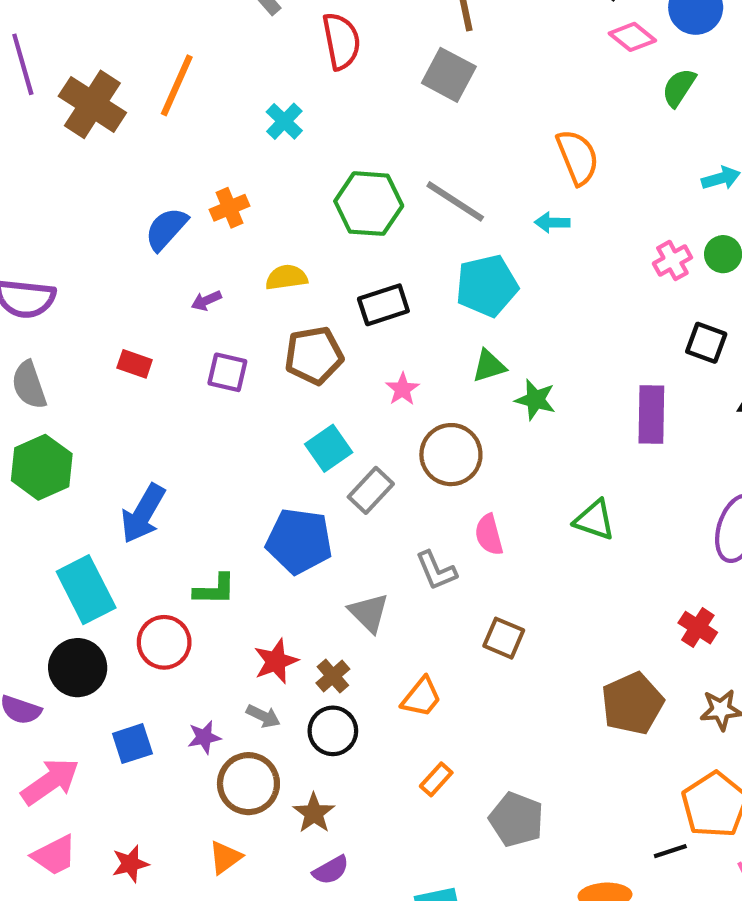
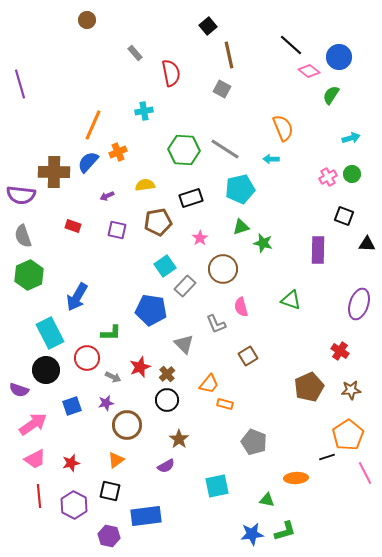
gray square: (449, 75) -> (222, 89), size x0.7
orange line: (177, 85) -> (93, 125), moved
brown cross: (92, 104) -> (54, 172), moved, turned -32
cyan cross: (284, 121) -> (144, 111), turned 36
brown square: (504, 638) -> (248, 356), turned 36
gray arrow: (263, 716) -> (113, 377), moved
orange rectangle: (436, 779) -> (225, 404), moved, turned 63
brown star: (314, 813) -> (179, 439), moved

